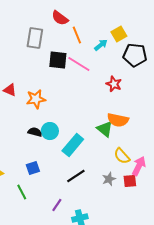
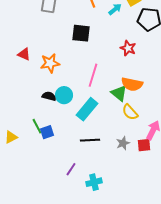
black square: (58, 60) -> (81, 33), moved
pink line: (79, 64) -> (93, 75), moved, turned 75
yellow semicircle: (122, 156) -> (130, 112), moved
black line: (76, 176) -> (90, 140), turned 30
green line: (22, 192) -> (37, 126), moved

